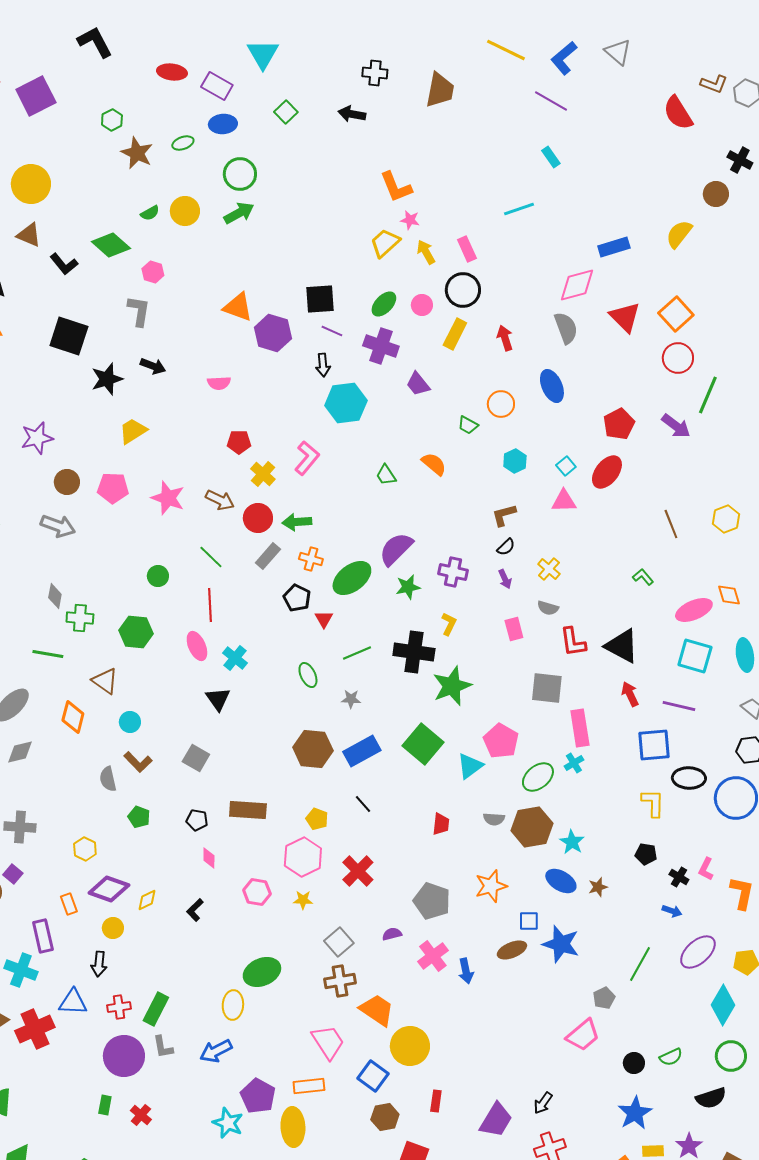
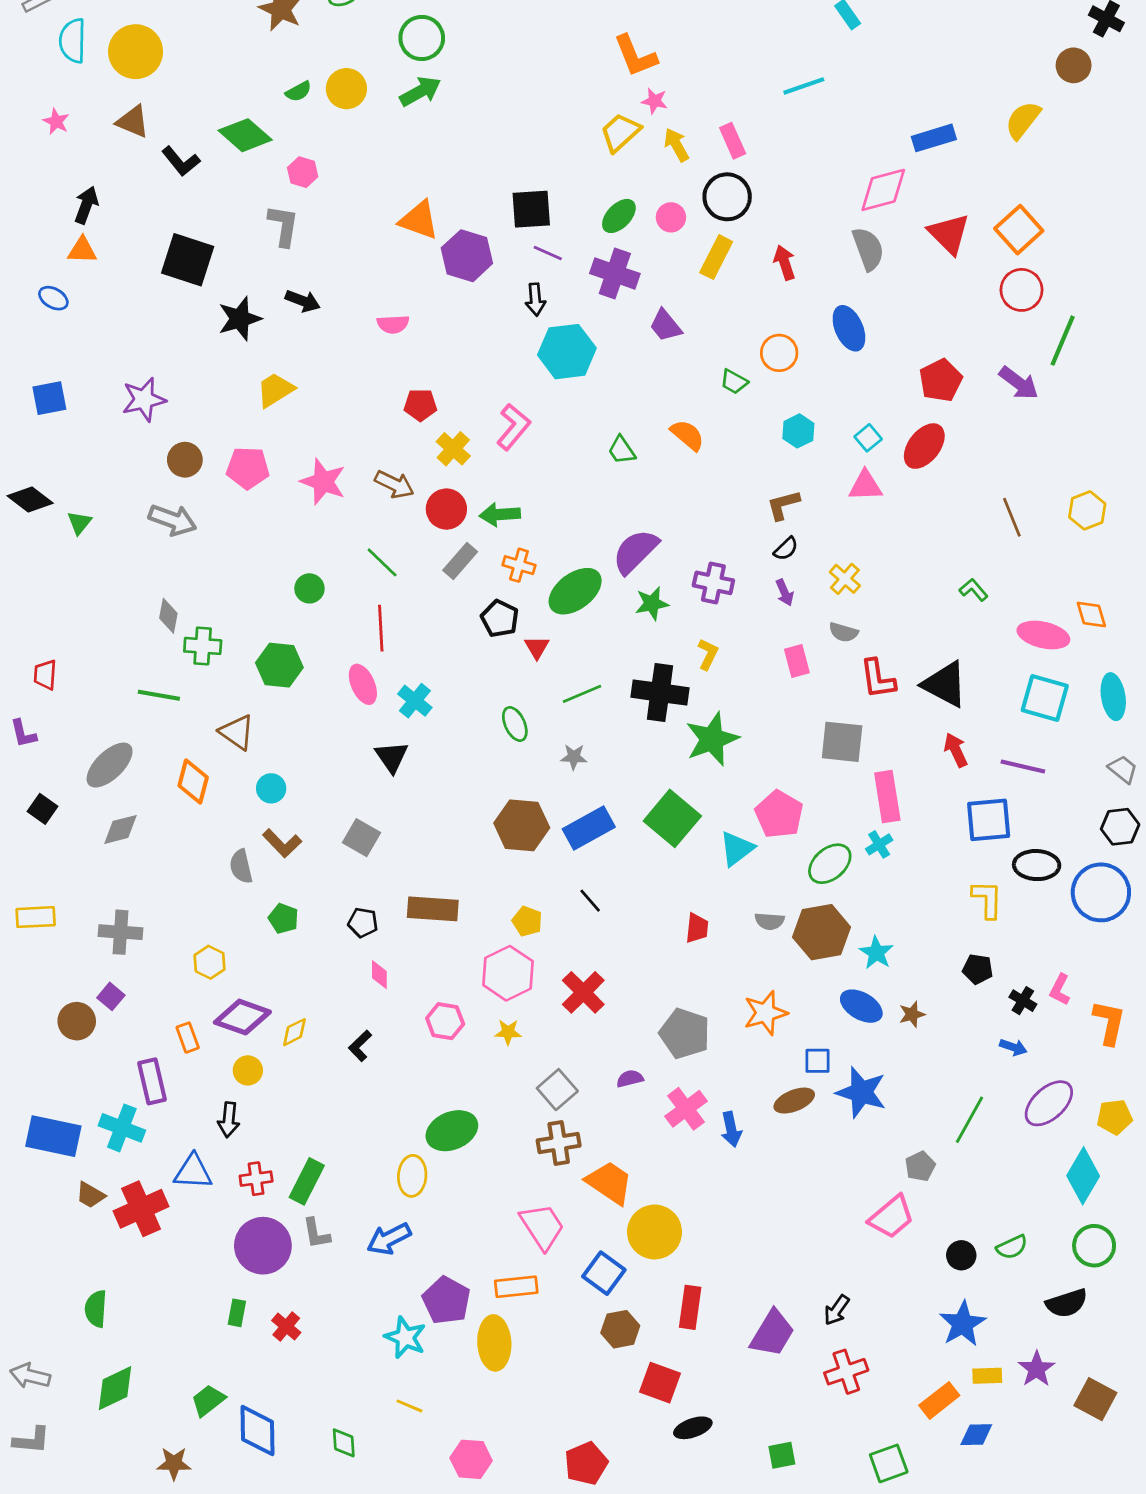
pink ellipse: (694, 610) -> (1043, 635), turned 36
red rectangle: (436, 1101) -> (690, 1307), size x1.4

